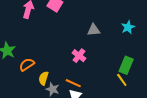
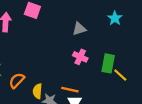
pink cross: (79, 56) -> (80, 57), moved
green rectangle: (126, 65) -> (108, 63), moved

